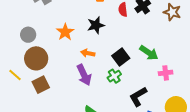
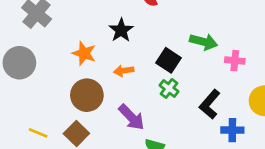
gray circle: (28, 35) -> (19, 63), moved, size x1.5
brown circle: (36, 58) -> (87, 95), moved
pink cross: (166, 73) -> (235, 61), turned 32
purple arrow: (84, 75) -> (131, 117), moved

